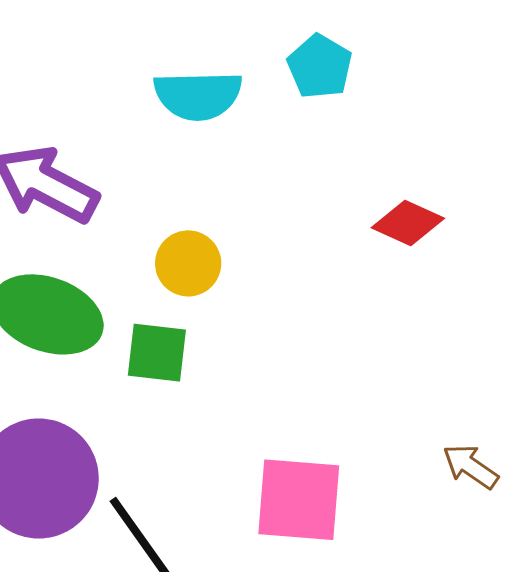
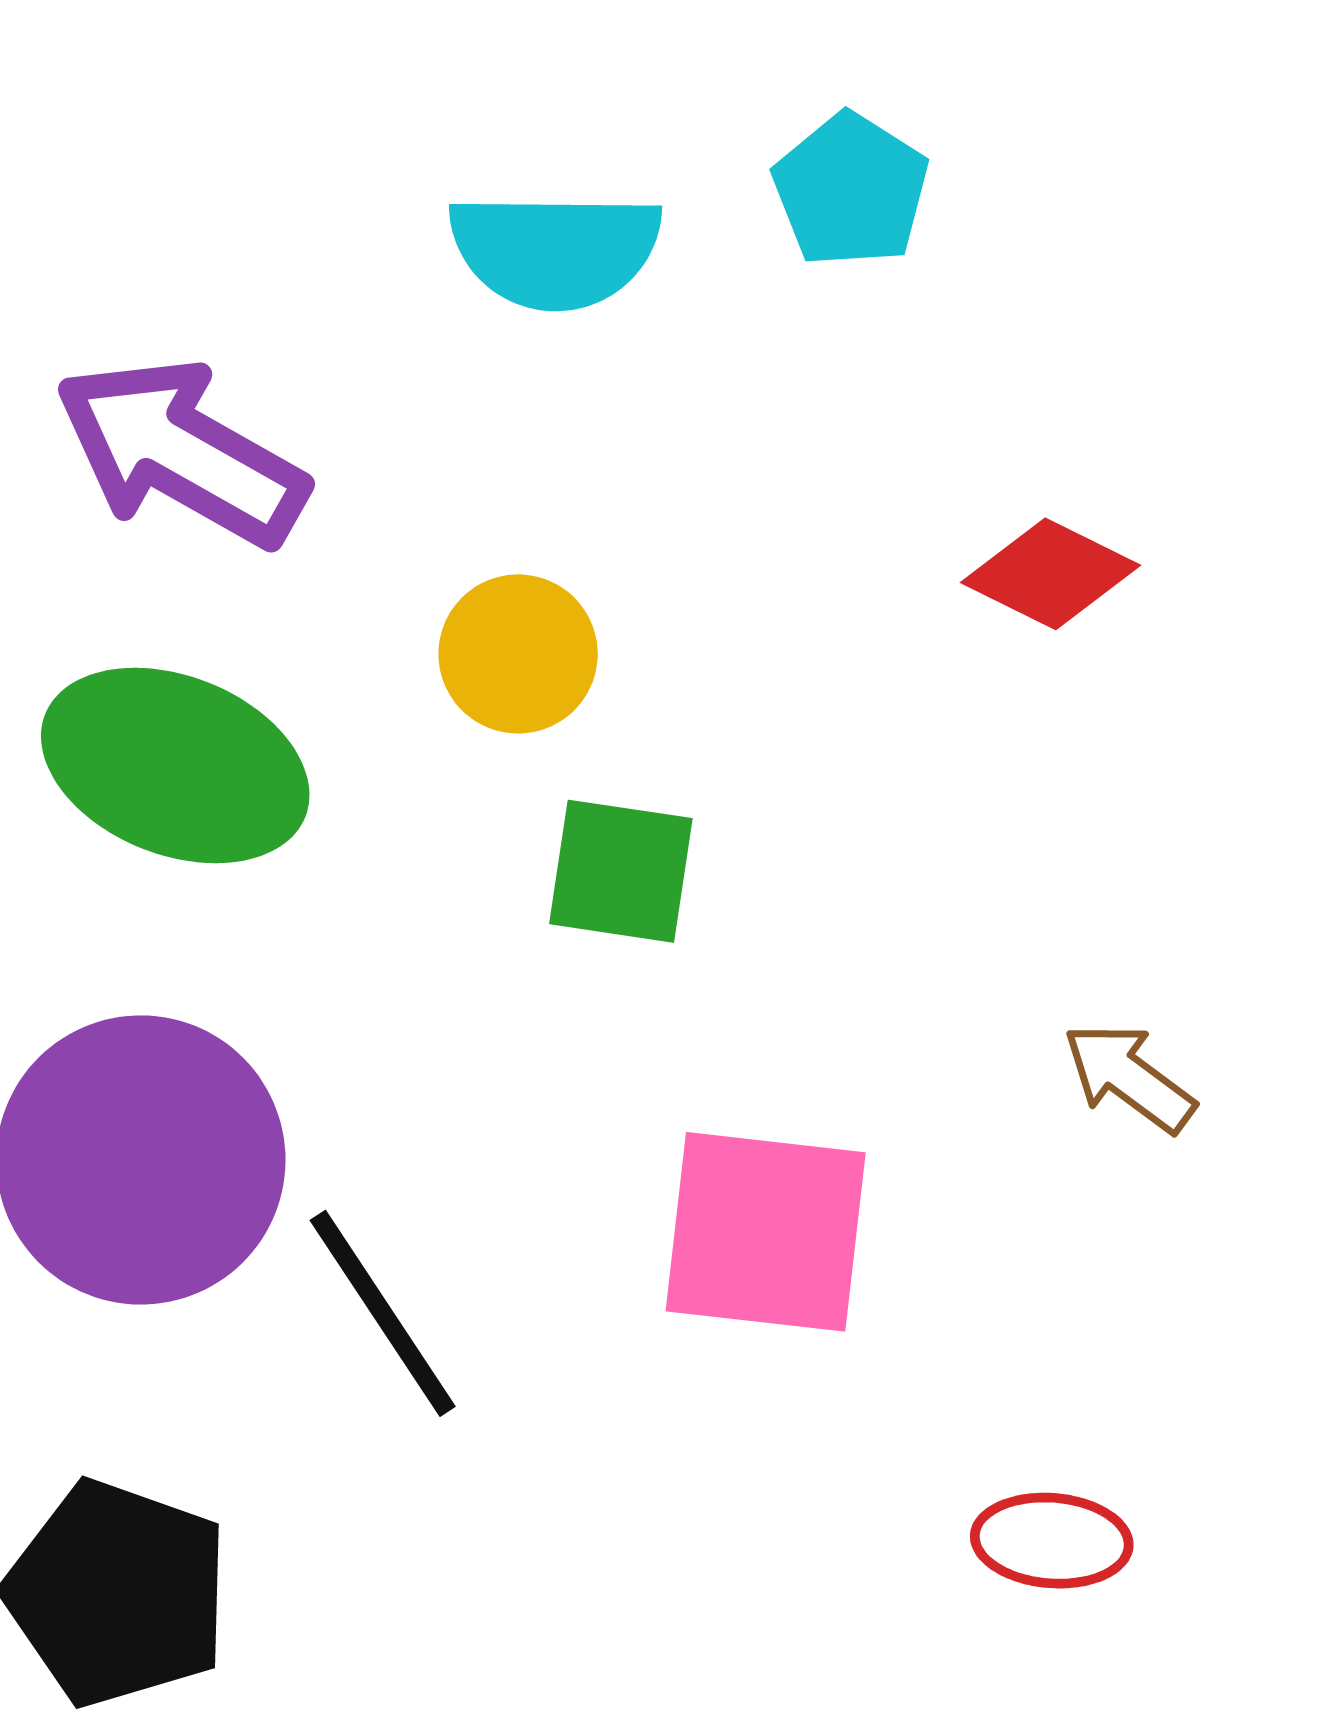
green square: (157, 353) -> (621, 871), moved
brown arrow: (471, 466) -> (1129, 1077), moved

